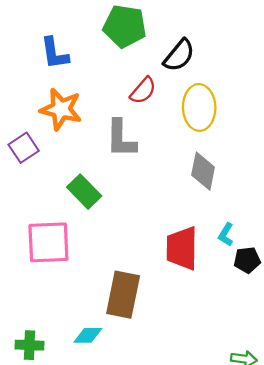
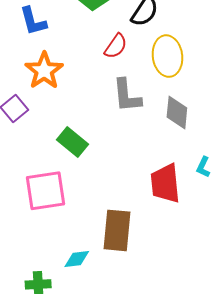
orange star: (61, 109) -> (44, 71), turned 30
gray L-shape: (121, 139) -> (127, 96), moved
cyan diamond: (88, 335) -> (77, 259), moved

